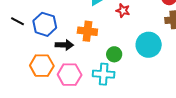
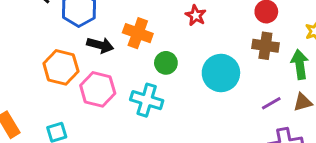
green circle: (114, 54) -> (166, 63), moved

